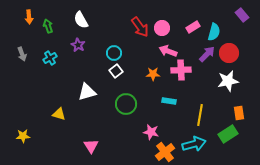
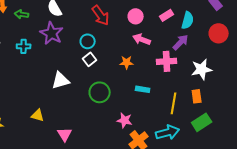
green arrow: (48, 26) -> (22, 14), turned -64
red arrow: (140, 27) -> (101, 15), moved
purple star: (78, 45) -> (52, 33), size x1.6
red circle: (229, 53) -> (219, 33), moved
cyan cross: (50, 58) -> (24, 46), turned 32
pink cross: (181, 70) -> (167, 61), moved
orange rectangle: (239, 113) -> (197, 96), moved
yellow triangle: (59, 114) -> (38, 115), moved

